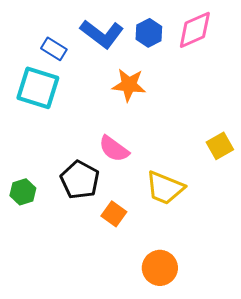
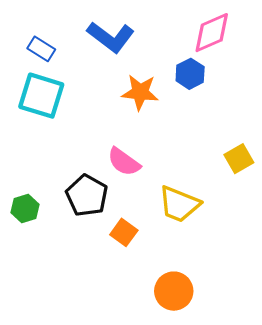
blue hexagon: (149, 33) -> (190, 74), moved
blue rectangle: (54, 49) -> (41, 49), moved

